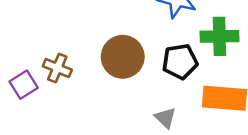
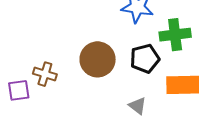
purple square: (24, 85) -> (19, 90), turned 30

